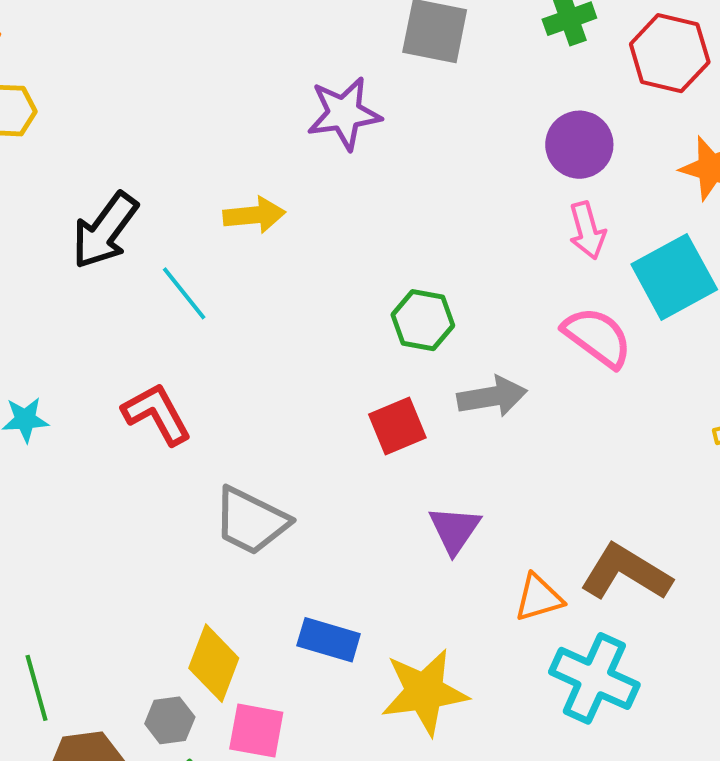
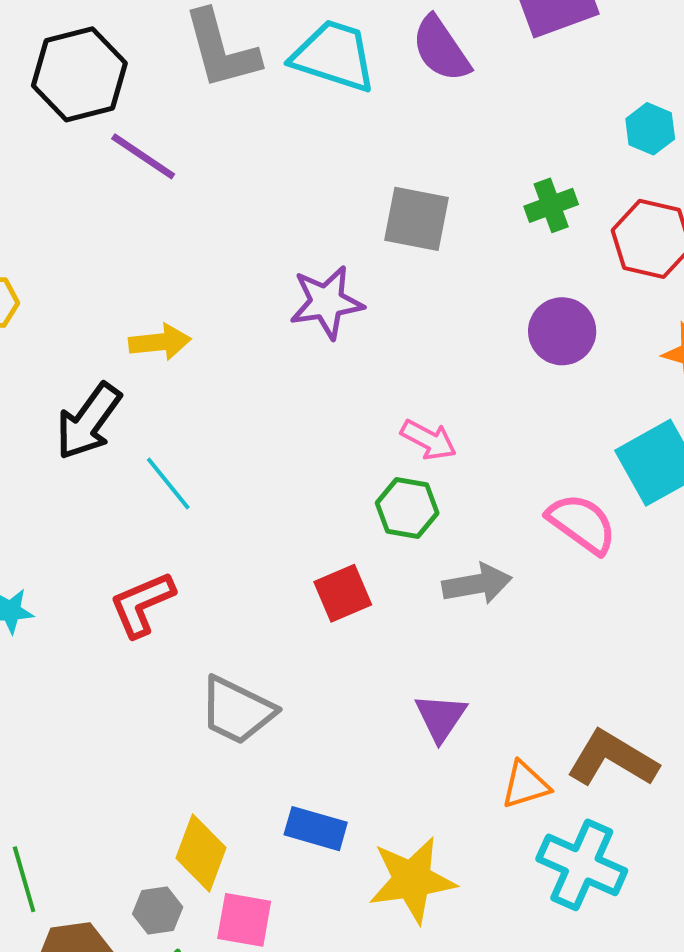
yellow arrow: (254, 215) -> (160, 342), moved
pink arrow: (587, 230) -> (429, 440), moved, turned -46
red L-shape: (157, 414) -> (142, 604), turned -84
red square: (397, 426) -> (343, 593), moved

